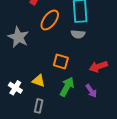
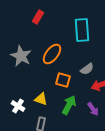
orange ellipse: (50, 20) -> (52, 54), moved
gray semicircle: (78, 34) -> (87, 69), moved, turned -40

